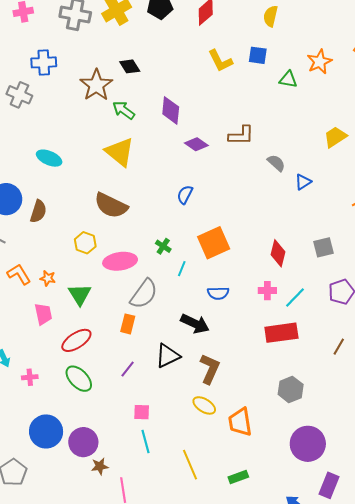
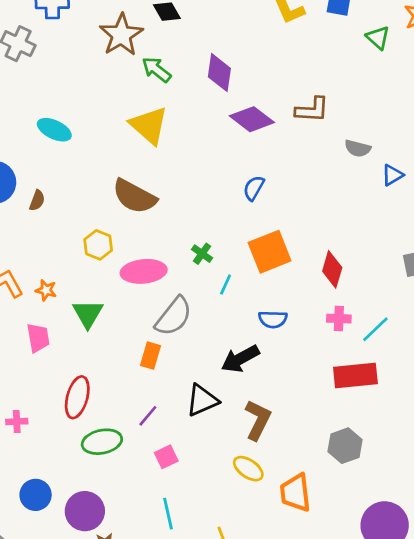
green triangle: (288, 80) -> (378, 38), turned 30
purple diamond: (196, 144) -> (252, 119), size x1.4
gray semicircle: (276, 163) -> (358, 148), turned 150
blue semicircle: (185, 195) -> (254, 188), moved
brown semicircle: (38, 211) -> (37, 200), size x0.7
red diamond: (278, 253) -> (332, 269), moved
black arrow: (195, 324) -> (240, 359), turned 124
red ellipse: (76, 340) -> (77, 397), moved, turned -44
green ellipse: (79, 379) -> (102, 442), moved, turned -60
gray hexagon: (291, 389) -> (345, 446), moved
pink square: (142, 412) -> (166, 457), moved, turned -30
blue circle: (46, 431) -> (36, 495), size x0.7

